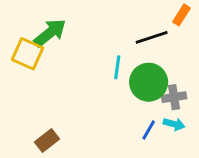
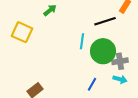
green arrow: (50, 33) -> (50, 10), moved, size x0.6
blue line: (149, 130) -> (92, 84), moved

